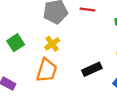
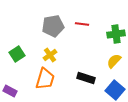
black rectangle: (92, 69) -> (86, 78), turned 42

